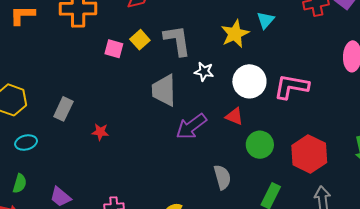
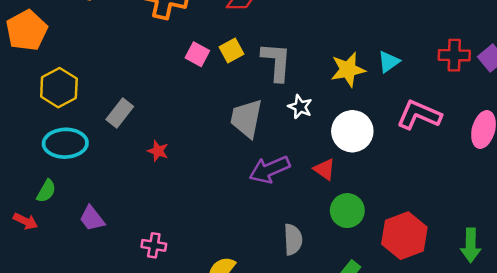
pink L-shape: (291, 87) -> (419, 115), moved
cyan ellipse: (26, 143) -> (65, 143), size x1.6

